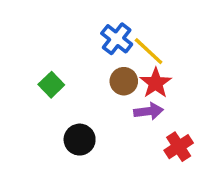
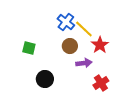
red star: (156, 83) -> (100, 45), moved
green square: (51, 85) -> (29, 48), turned -32

